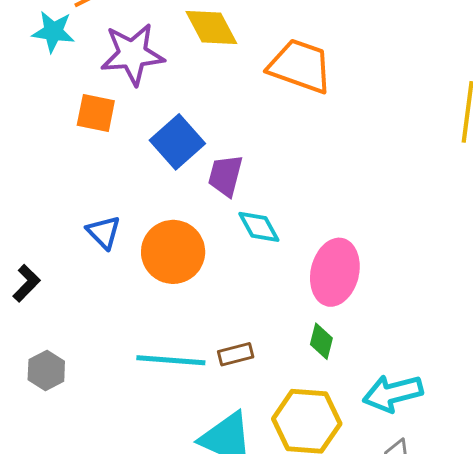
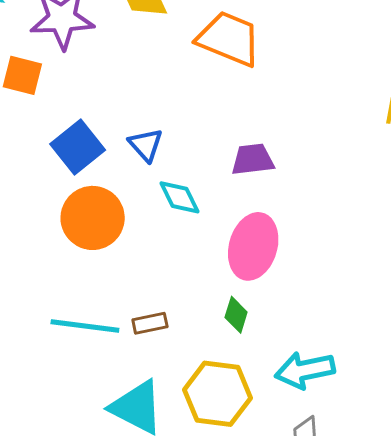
blue square: (177, 142) -> (78, 147), moved
purple trapezoid: (225, 175) -> (253, 159), moved, turned 66
blue triangle: (104, 232) -> (146, 145), moved

